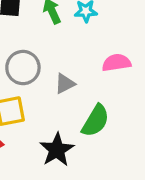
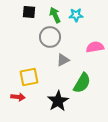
gray circle: (23, 68) -> (50, 37), moved

